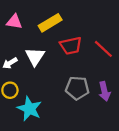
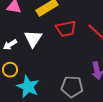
gray pentagon: (77, 88) -> (72, 87), moved

